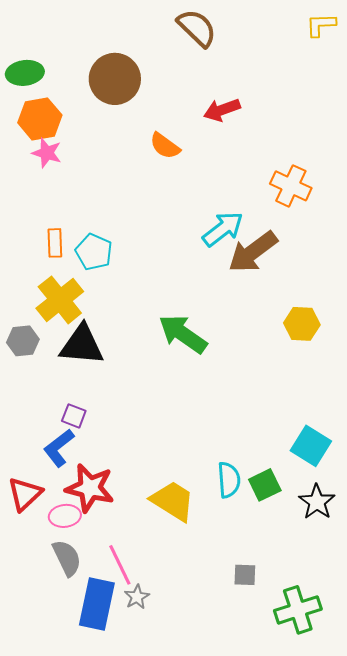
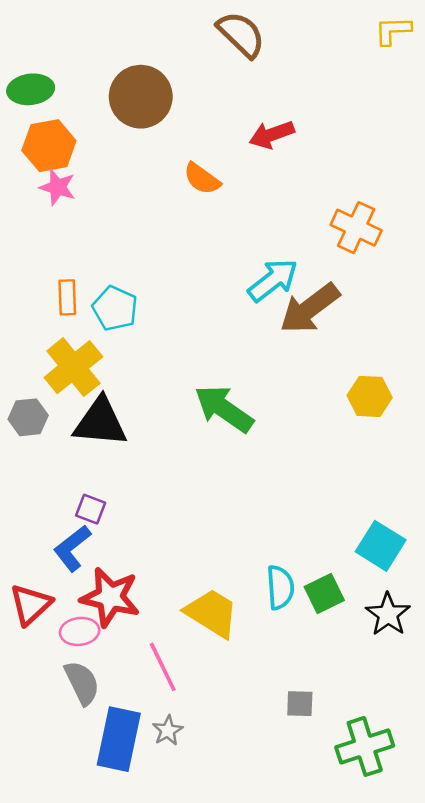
pink line: (120, 565) -> (163, 667), moved

